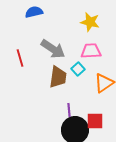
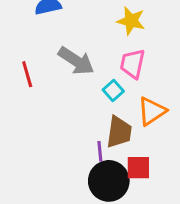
pink trapezoid: (91, 51) -> (132, 64), turned -75
brown trapezoid: (58, 77) -> (119, 132), moved

